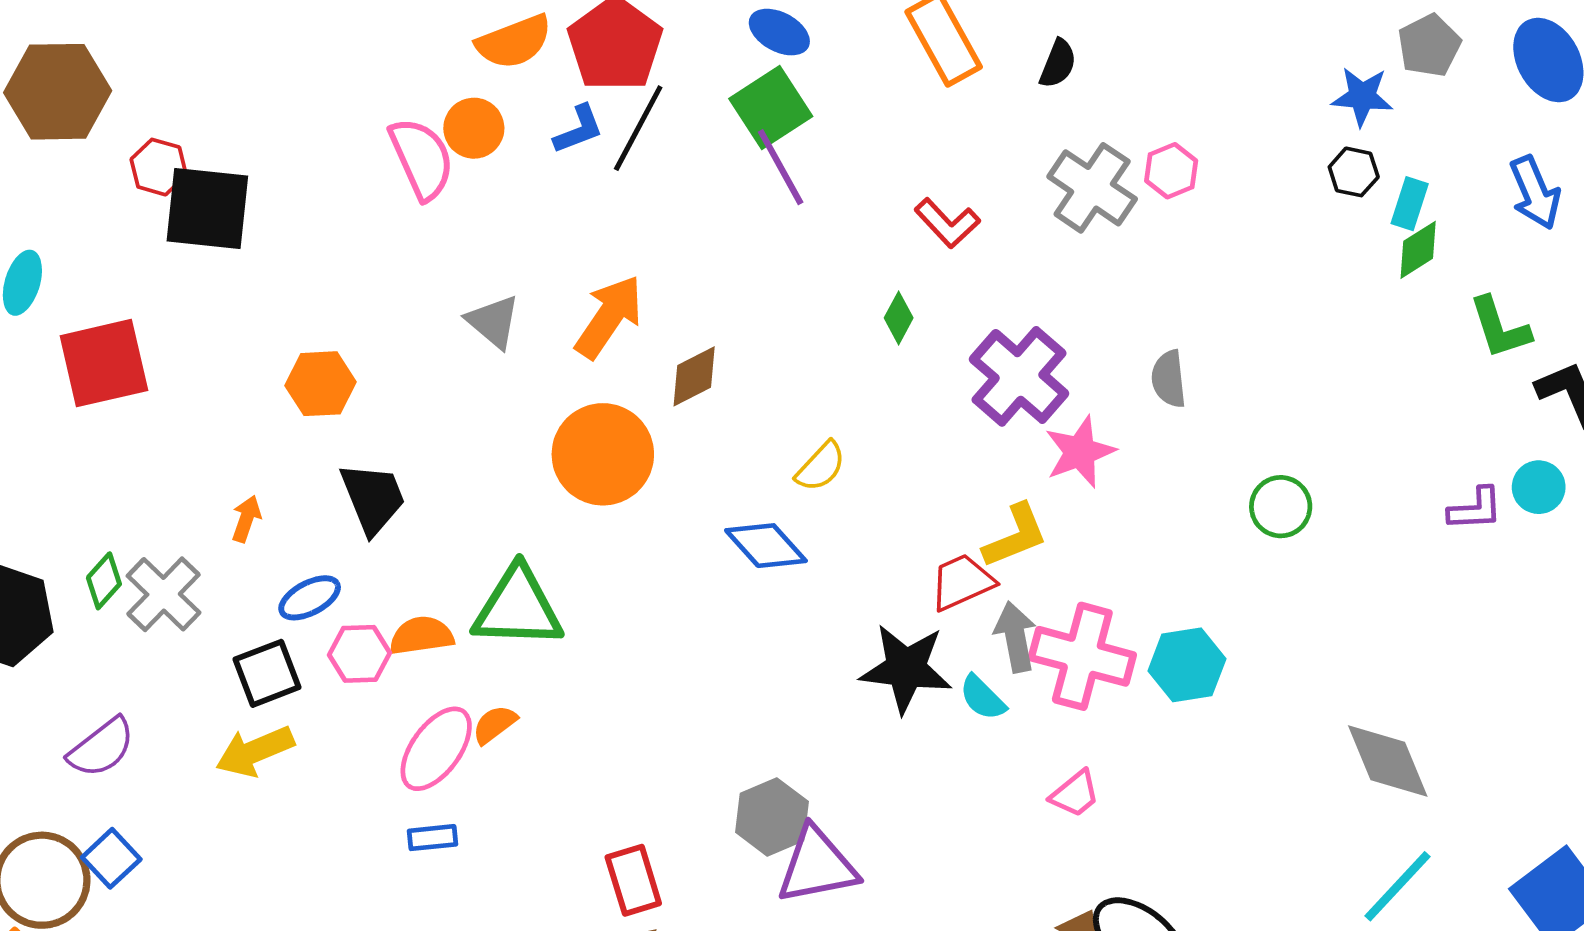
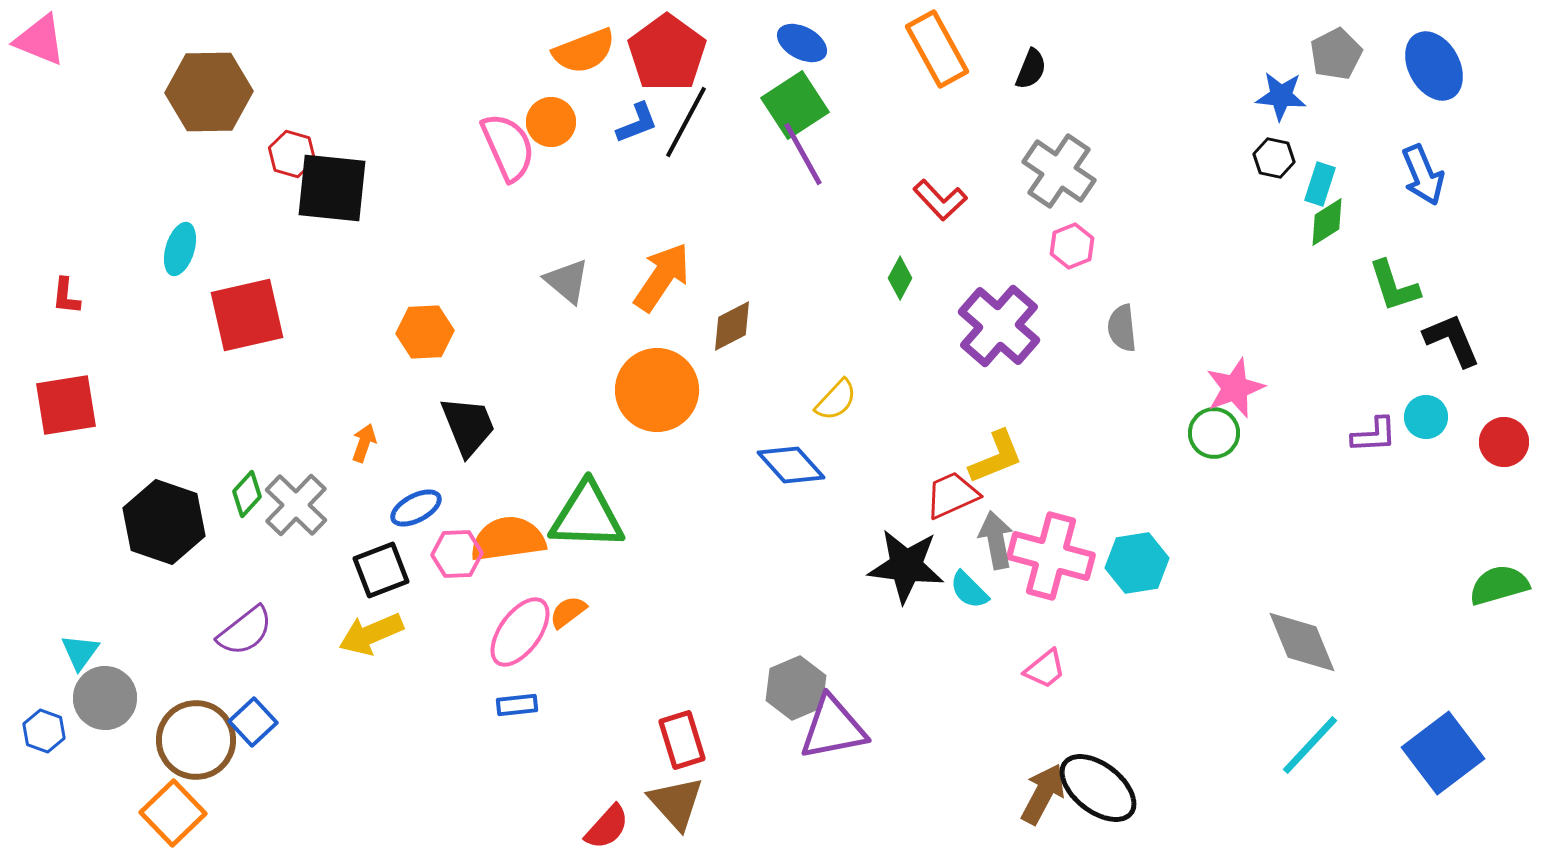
pink hexagon: (1171, 171) -> (1072, 246), moved
pink star: (1080, 452) -> (1235, 388), moved
orange semicircle: (422, 636) -> (508, 539), size x1.4

